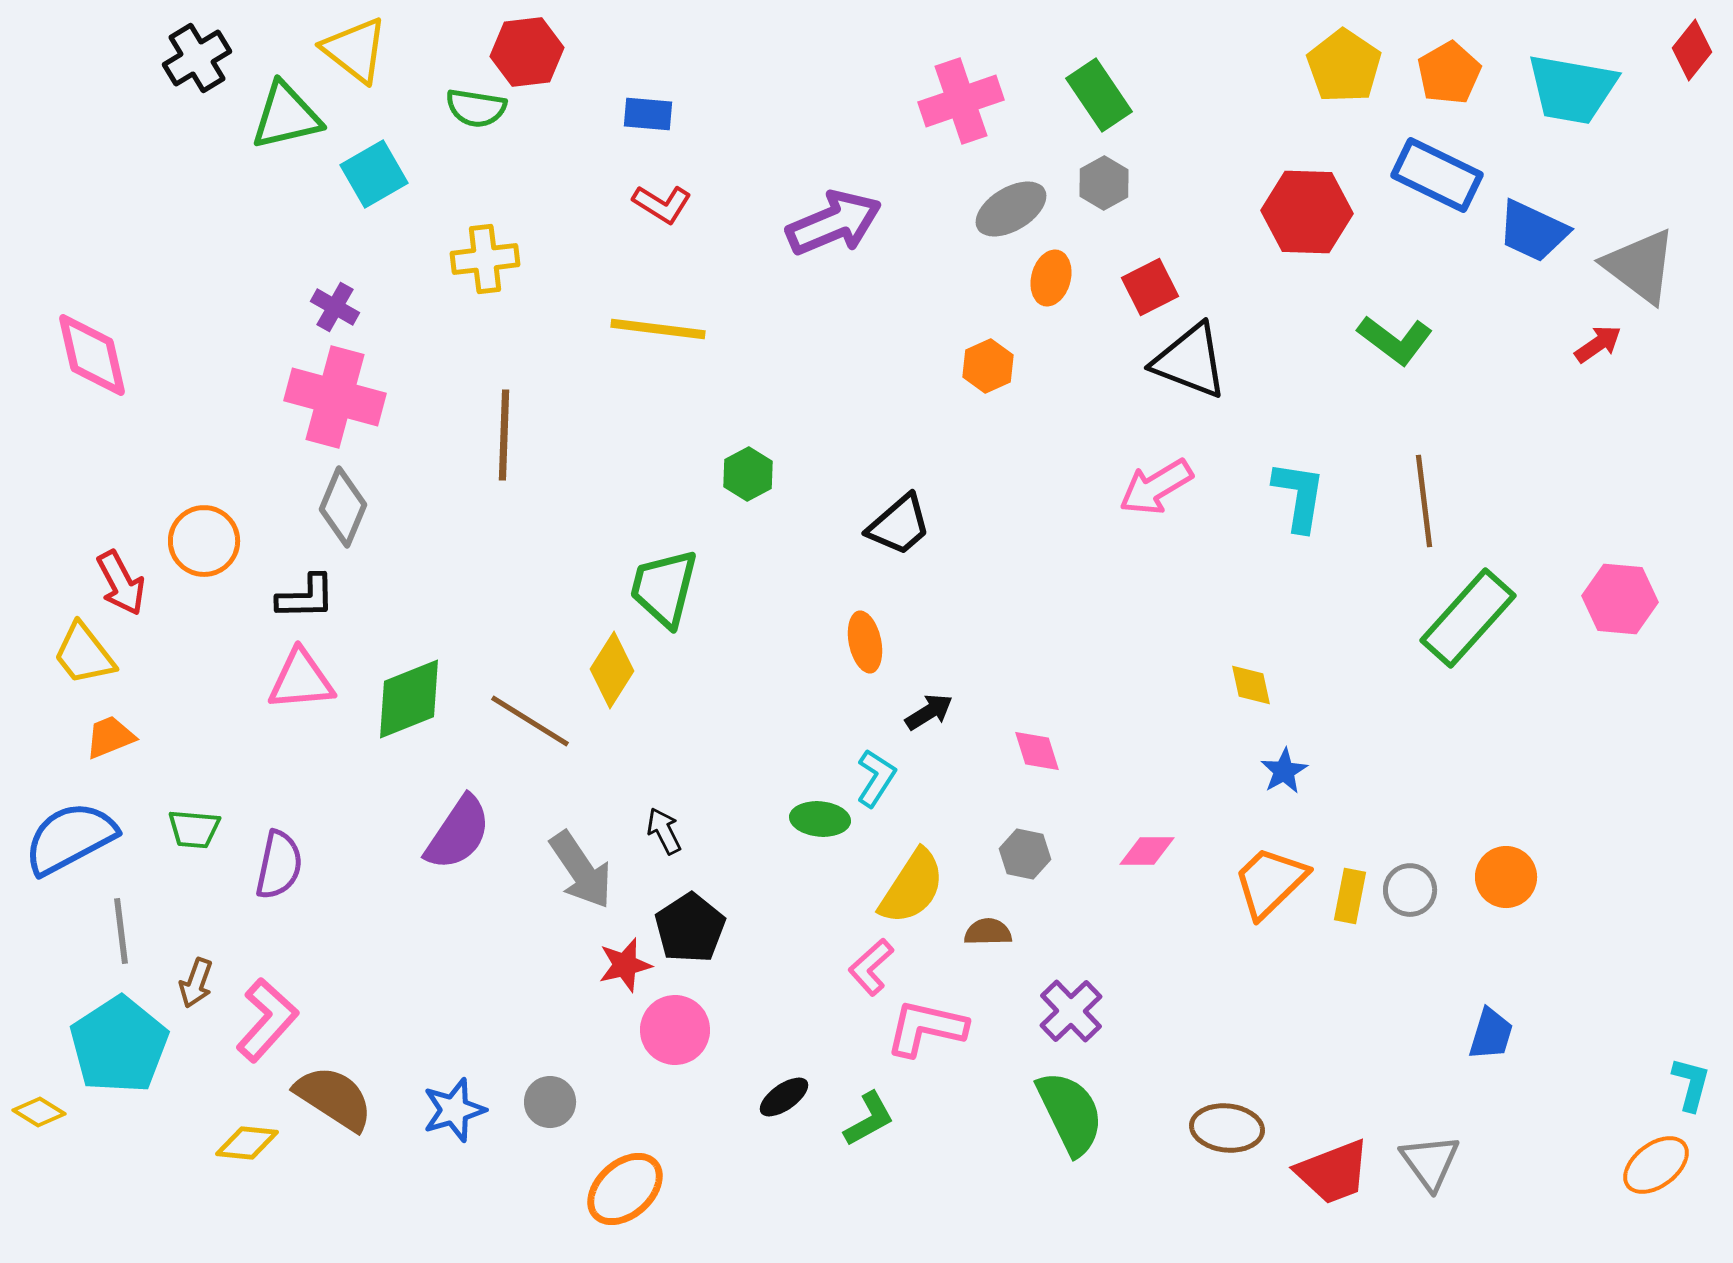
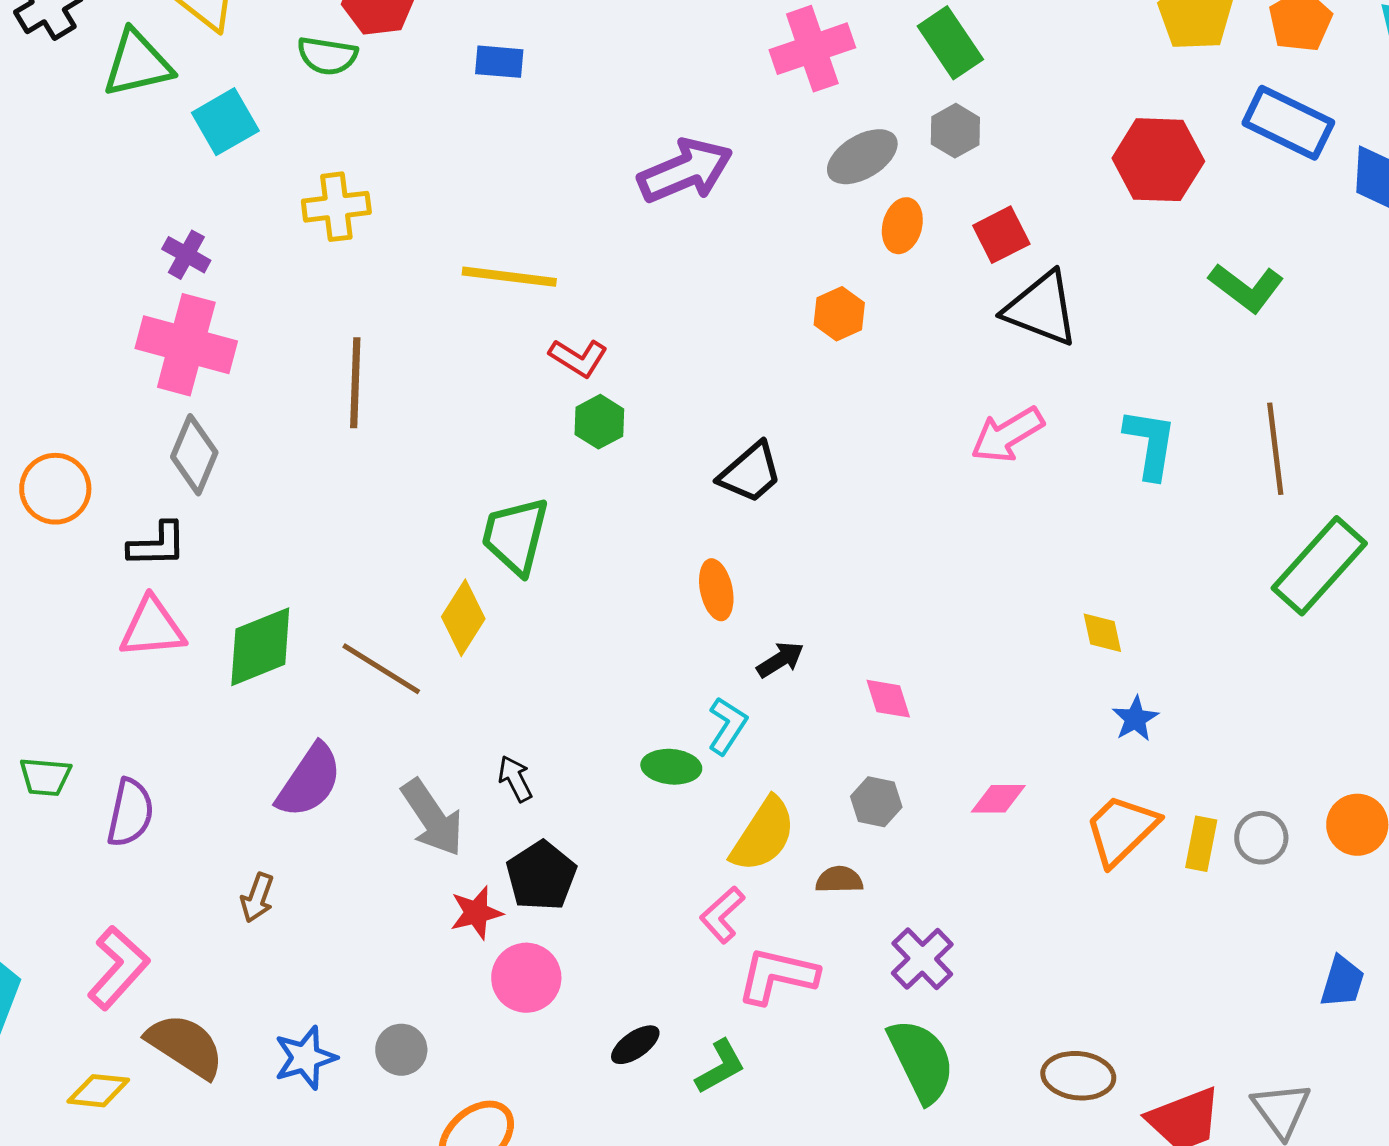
red L-shape: (662, 204) -> (578, 358), moved
brown arrow: (196, 983) -> (257, 898), moved

